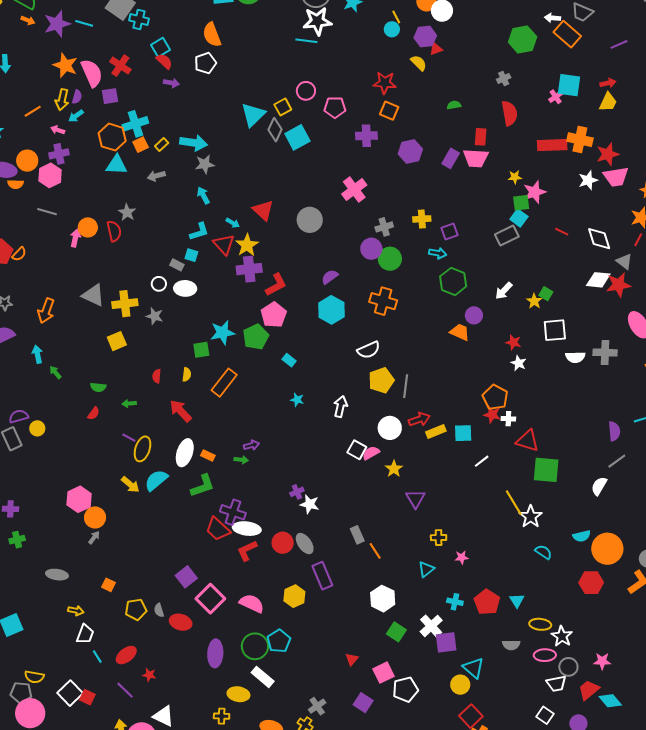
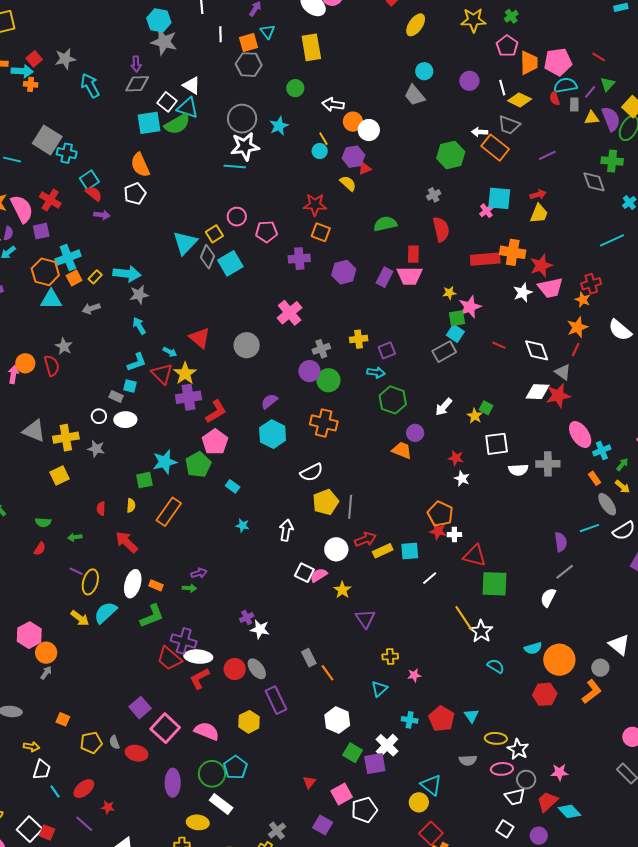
green semicircle: (454, 105) -> (385, 224), size x1.6
purple square: (446, 642) -> (375, 764), moved

